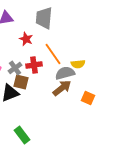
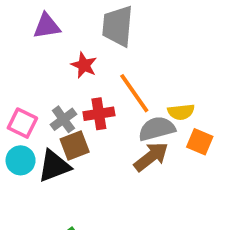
brown square: (21, 82) -> (75, 145), turned -35
orange square: (88, 98) -> (200, 142), moved

